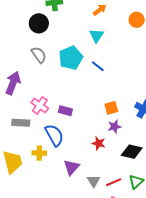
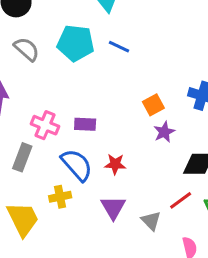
cyan pentagon: (71, 58) -> (76, 43), turned -30
gray rectangle: (21, 123) -> (22, 157), turned -60
red star: (99, 143) -> (115, 164), moved
red line: (114, 182) -> (181, 200), moved

